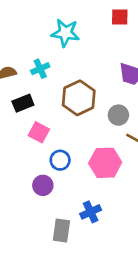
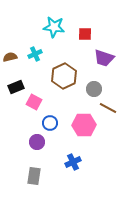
red square: (120, 17) -> (85, 34), moved
black rectangle: (23, 103) -> (16, 87), moved
gray rectangle: (61, 230) -> (34, 176), moved

